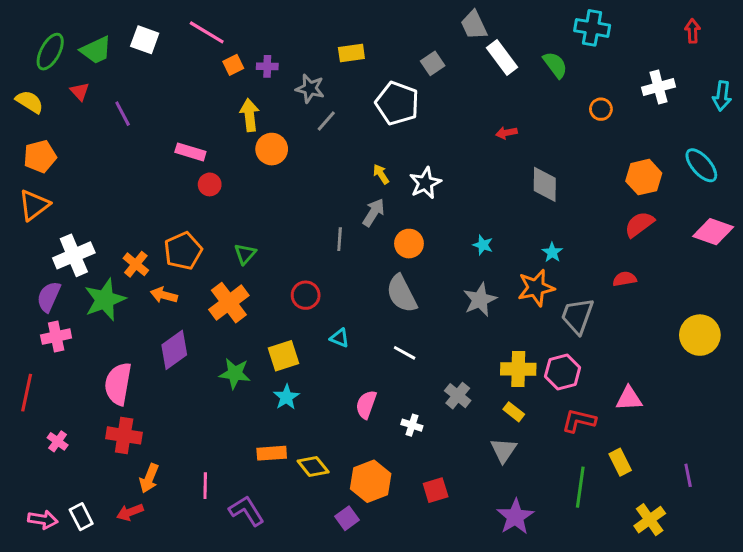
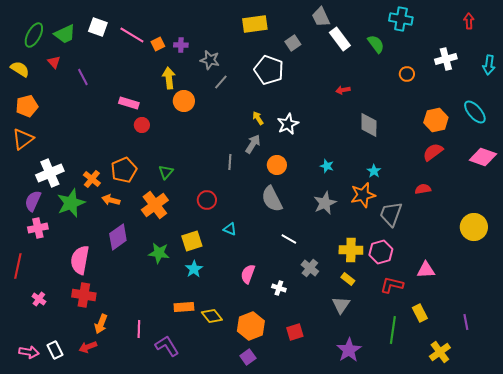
pink line: (207, 32) -> (132, 35), moved
yellow rectangle: (351, 53) -> (255, 24), moved, size x1.4
white line: (405, 353) -> (289, 239), moved
purple square: (347, 518) -> (248, 357), moved

